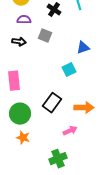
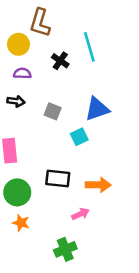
gray square: (45, 36) -> (53, 111), moved
blue triangle: (83, 48) -> (97, 109), size x1.5
black rectangle: (52, 103) -> (58, 178), turned 60

